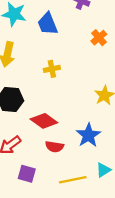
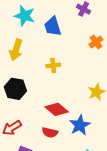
red diamond: (44, 121) -> (57, 109), moved

